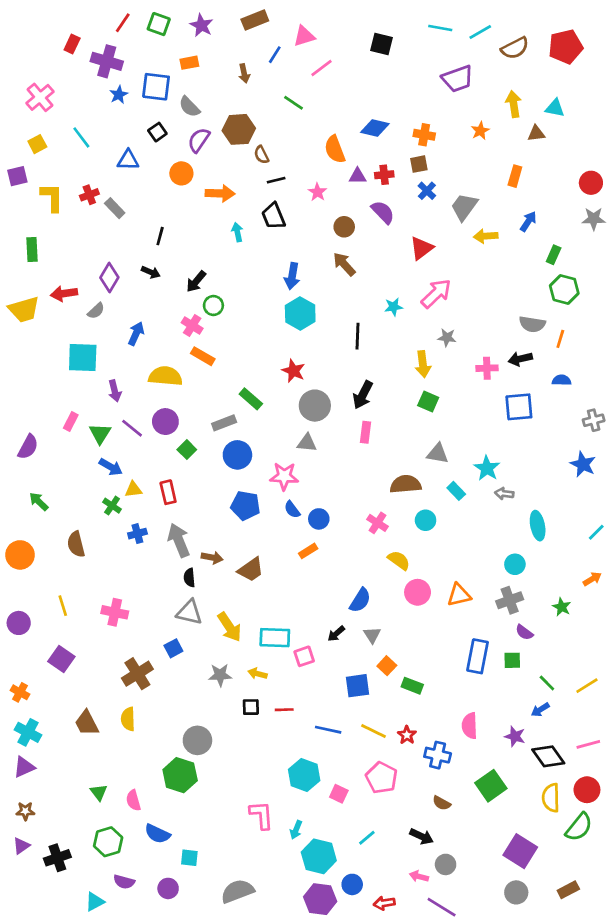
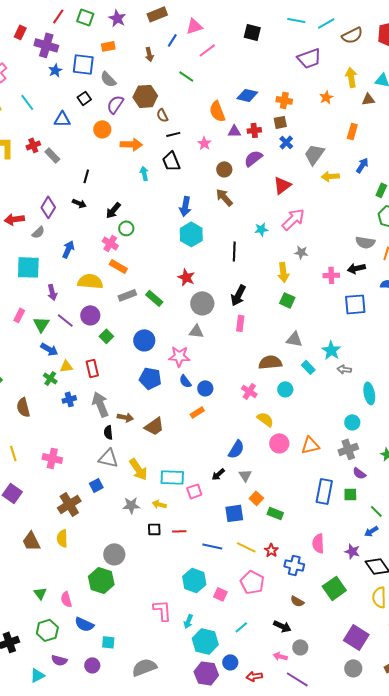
purple semicircle: (383, 212) -> (253, 158), turned -84
gray rectangle: (224, 423) -> (127, 295), moved

